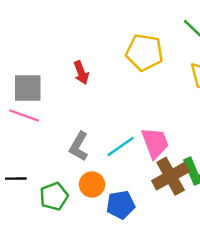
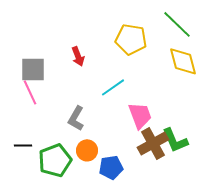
pink line: (24, 115) -> (30, 92), turned 45
cyan line: (121, 146) -> (113, 87), moved
green pentagon: (54, 196) -> (55, 160), size x1.4

